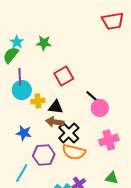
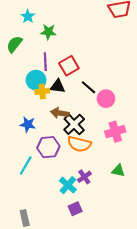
cyan star: (17, 42) -> (28, 16), moved
purple line: (20, 77) -> (45, 62), moved
cyan circle: (22, 90) -> (36, 80), moved
black line: (93, 97) -> (88, 87), moved
black triangle: (56, 107) -> (58, 86), moved

